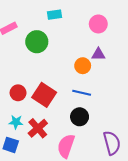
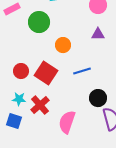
orange circle: (83, 66) -> (63, 45), moved
blue line: (82, 93) -> (82, 71), turned -30
black circle: (80, 117) -> (98, 98), moved

